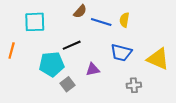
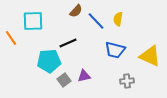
blue line: (101, 22) -> (96, 21), turned 30
orange line: (12, 50) -> (11, 38), moved, turned -49
purple triangle: (93, 69) -> (84, 76), moved

